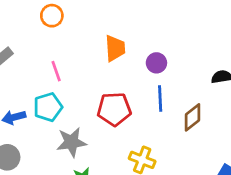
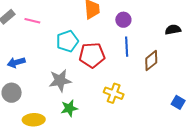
pink line: (56, 71) -> (32, 21), moved, turned -56
cyan pentagon: (48, 107) -> (67, 41), moved

